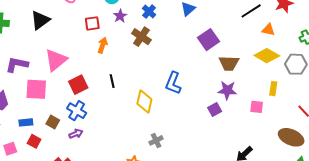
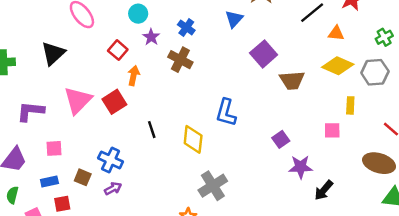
red square: (92, 23) -> (118, 50), turned -35
black line: (112, 81) -> (152, 130), moved
red square: (78, 85) -> (114, 102), moved
pink square: (36, 89) -> (54, 148), moved, size x0.6
purple star: (227, 90) -> (301, 167), moved
gray cross: (156, 140) -> (213, 186), size x1.6
red square: (34, 141) -> (62, 204), turned -32

